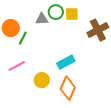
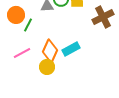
orange diamond: (68, 88) -> (50, 51), moved

